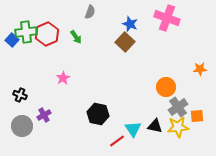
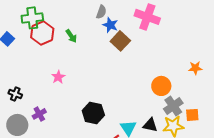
gray semicircle: (90, 12) -> (101, 12), moved
pink cross: (167, 18) -> (147, 17), moved
blue star: (130, 24) -> (110, 25), moved
green cross: (26, 32) -> (32, 18), moved

